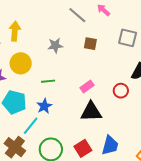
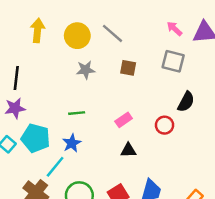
pink arrow: (103, 10) -> (174, 29), moved
yellow arrow: (15, 31) -> (38, 30), moved
yellow circle: (21, 63) -> (77, 36), moved
black triangle: (91, 112) -> (128, 150), size x0.6

